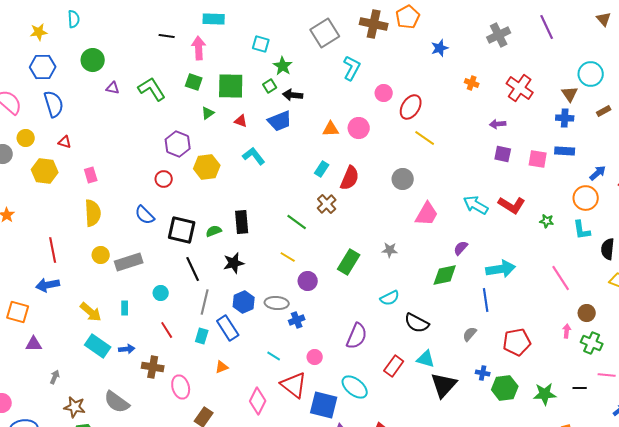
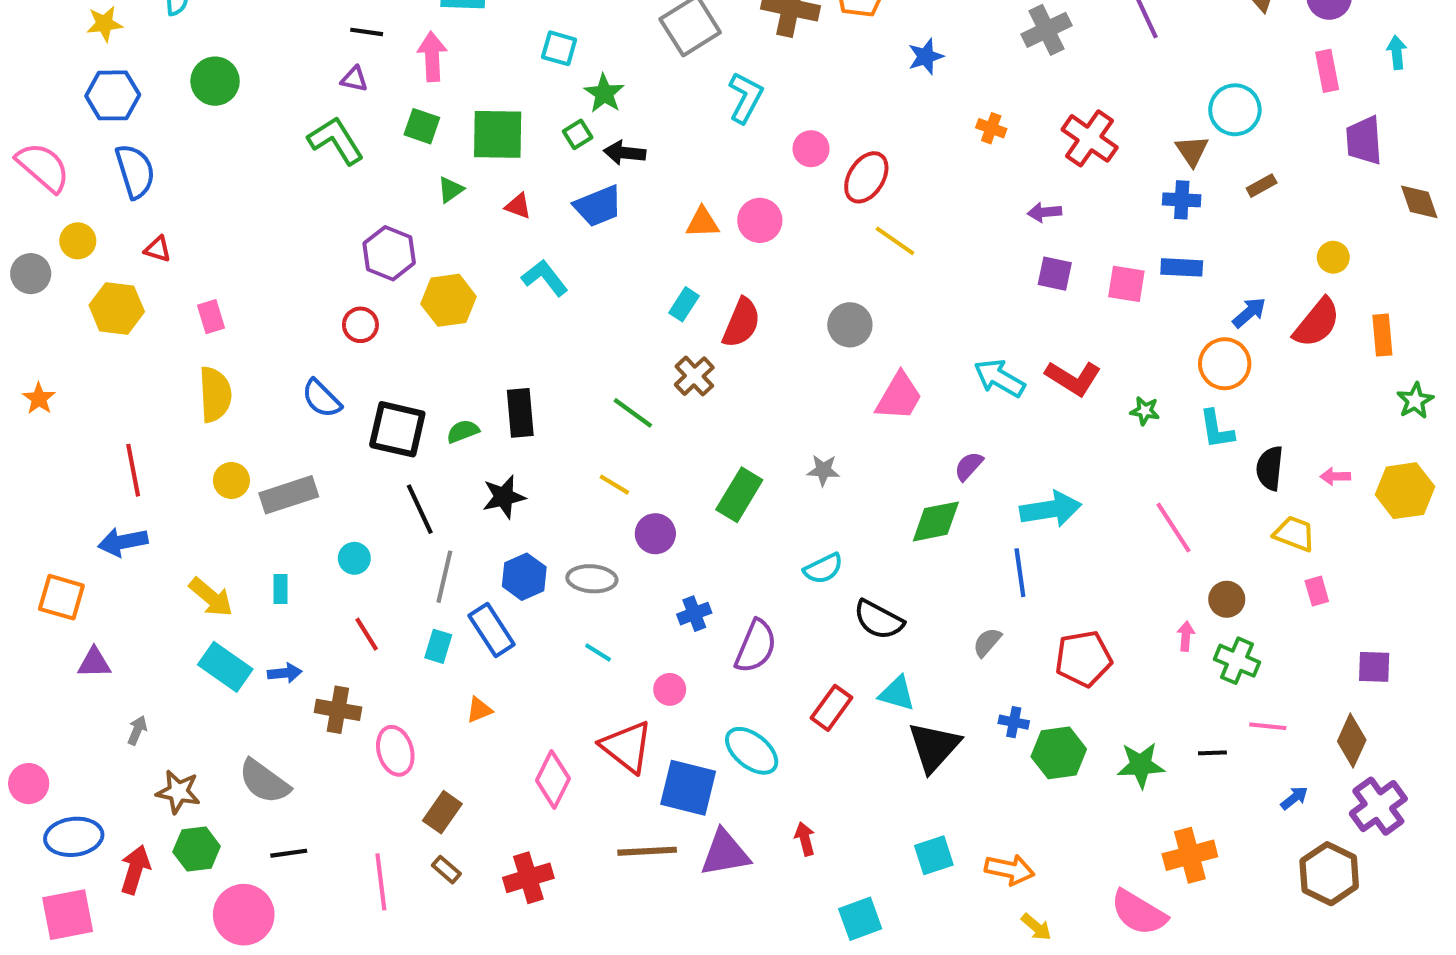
purple triangle: (113, 88) -> (354, 79), moved
blue cross: (297, 320) -> (694, 614), moved
cyan line: (274, 356) -> (598, 653), moved

